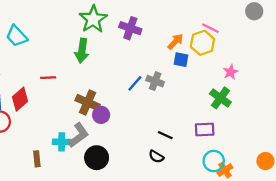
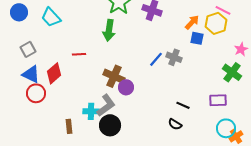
black circle: (97, 158) -> (110, 125), moved

